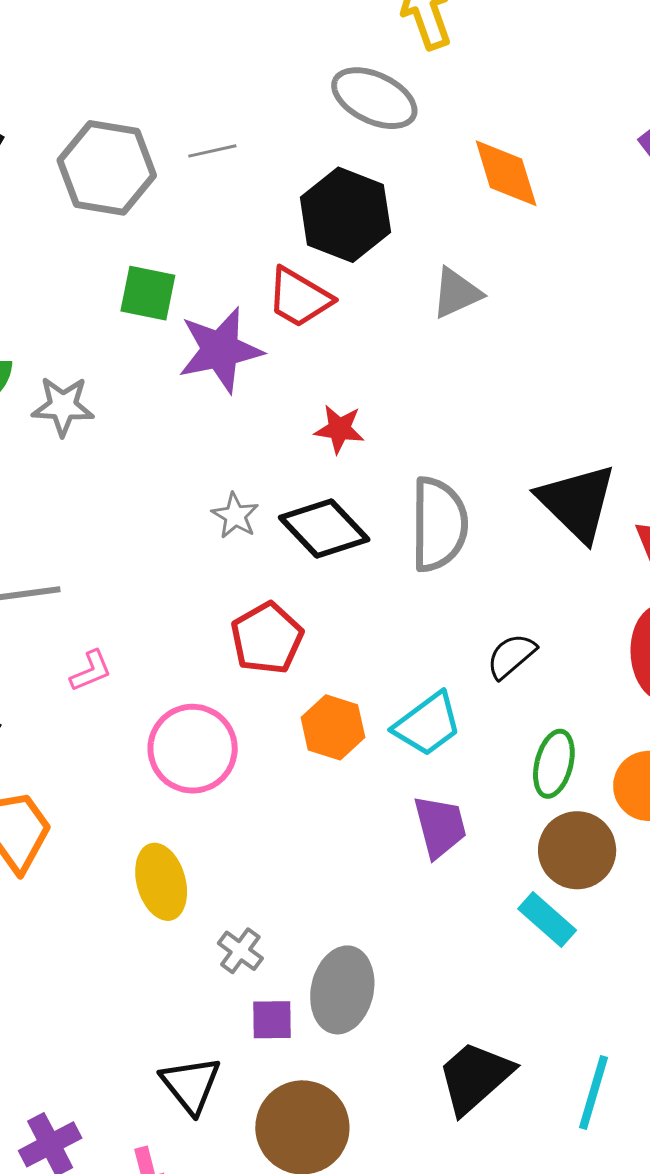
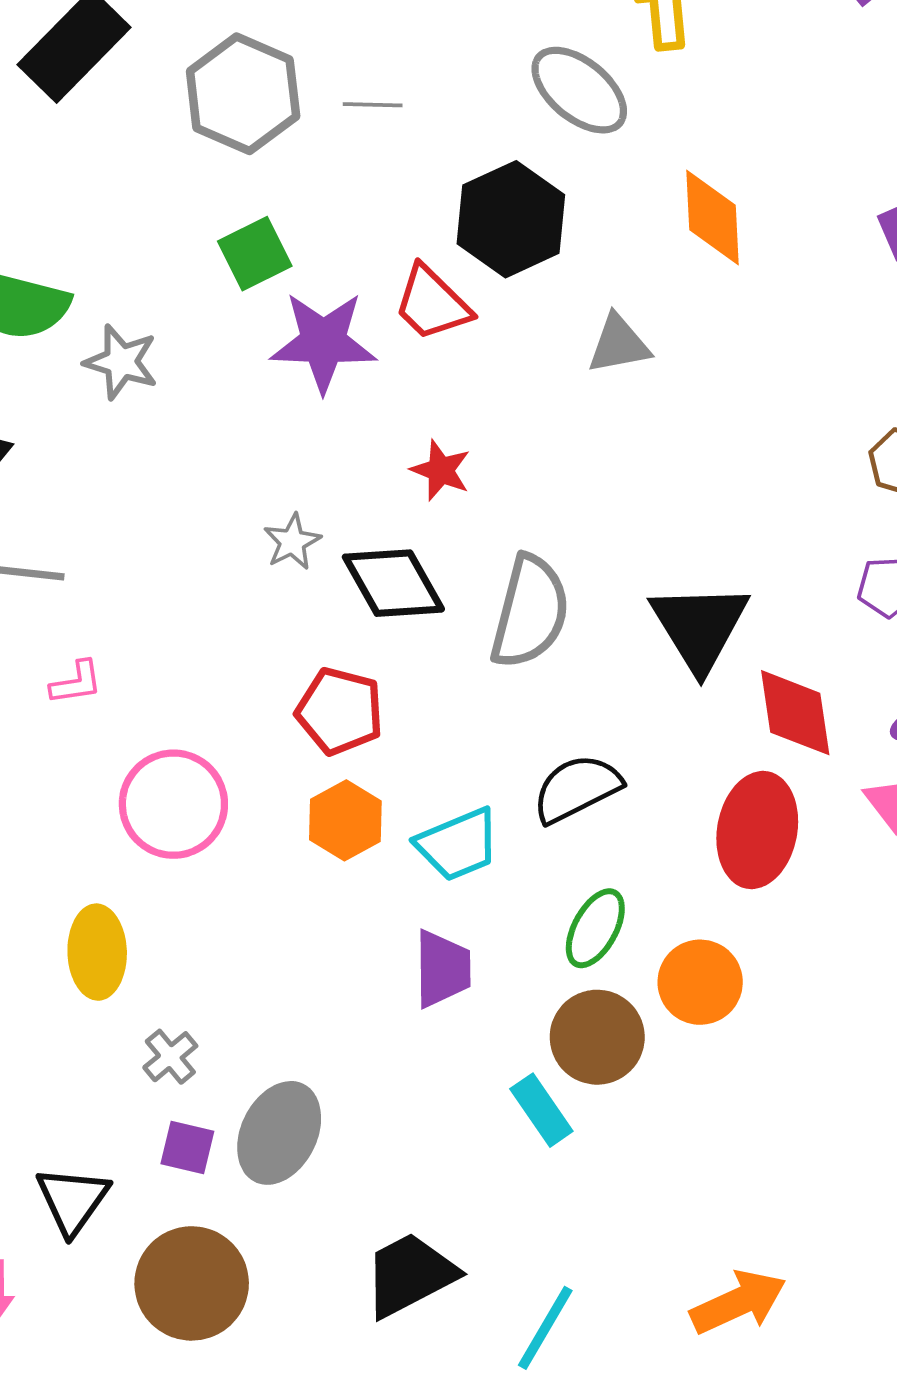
green square: (148, 293) -> (255, 254), turned 38
red pentagon: (267, 638) -> (340, 711), moved, turned 30
black semicircle: (511, 656) -> (577, 789), size x1.4

